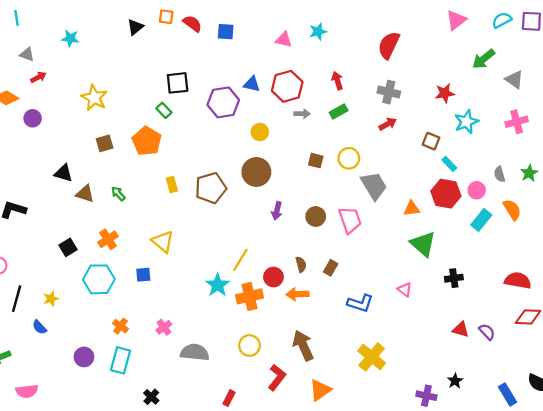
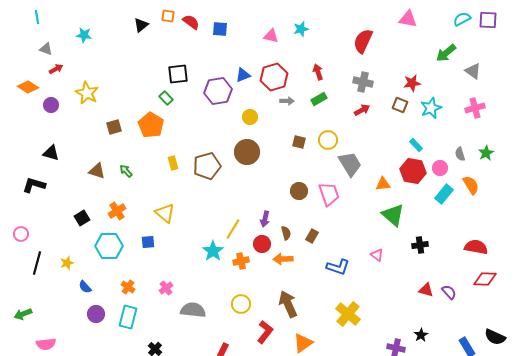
pink triangle: (456, 20) -> (408, 19), moved, turned 48
blue triangle: (252, 84) -> (243, 75), turned -35
yellow star: (94, 98) -> (87, 93), moved
brown square: (431, 141) -> (400, 105), moved
black triangle: (63, 173) -> (51, 153), moved
purple arrow: (277, 211) -> (265, 219), moved
orange cross: (250, 296) -> (241, 261), size x0.7
blue semicircle: (39, 327) -> (85, 287), moved

